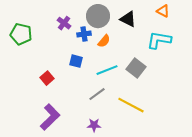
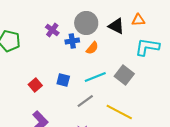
orange triangle: (163, 11) -> (138, 20), moved, turned -32
blue square: (76, 61) -> (63, 80), moved

